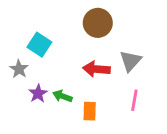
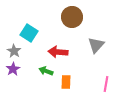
red arrow: (96, 69) -> (58, 52), moved
purple star: (38, 93) -> (13, 69), moved
pink line: (134, 100) -> (106, 84), moved

